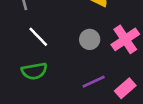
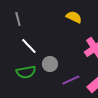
gray circle: (90, 39) -> (50, 64), moved

